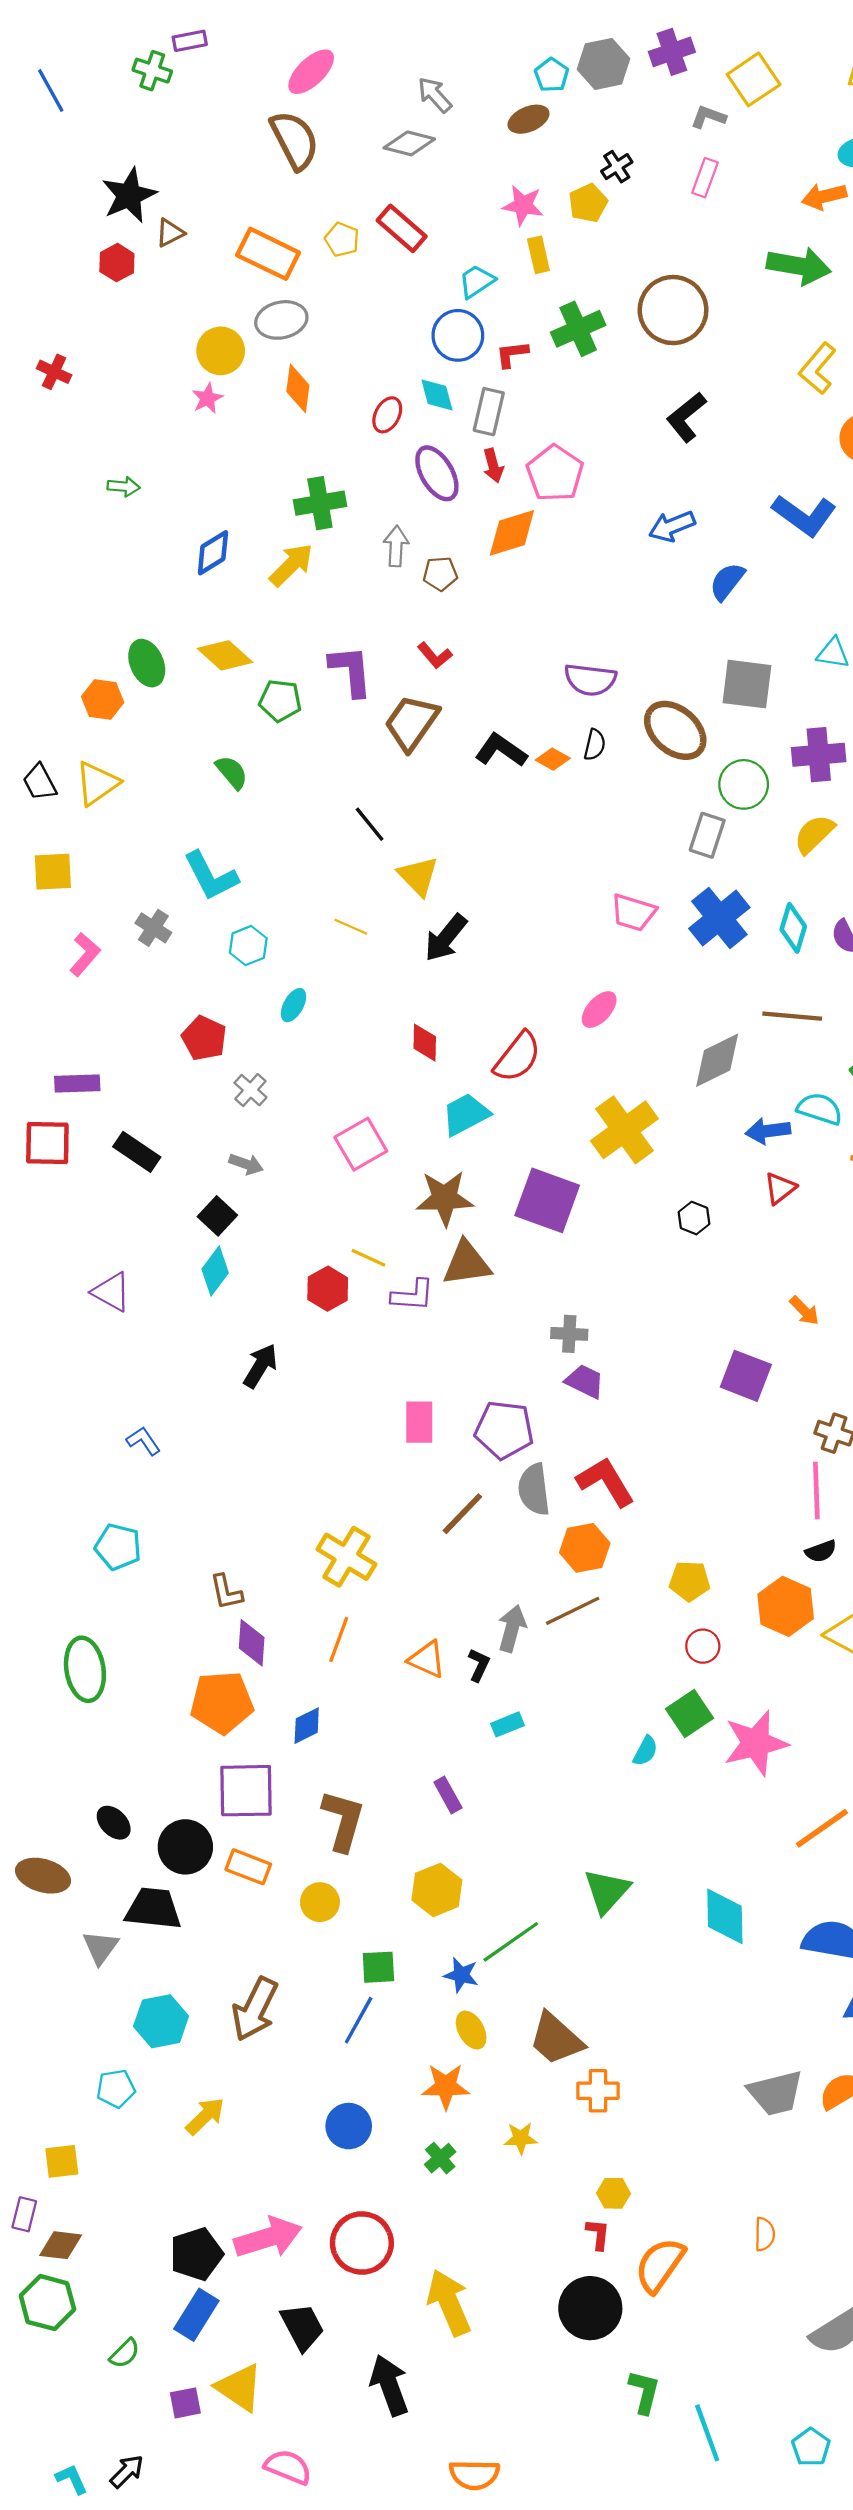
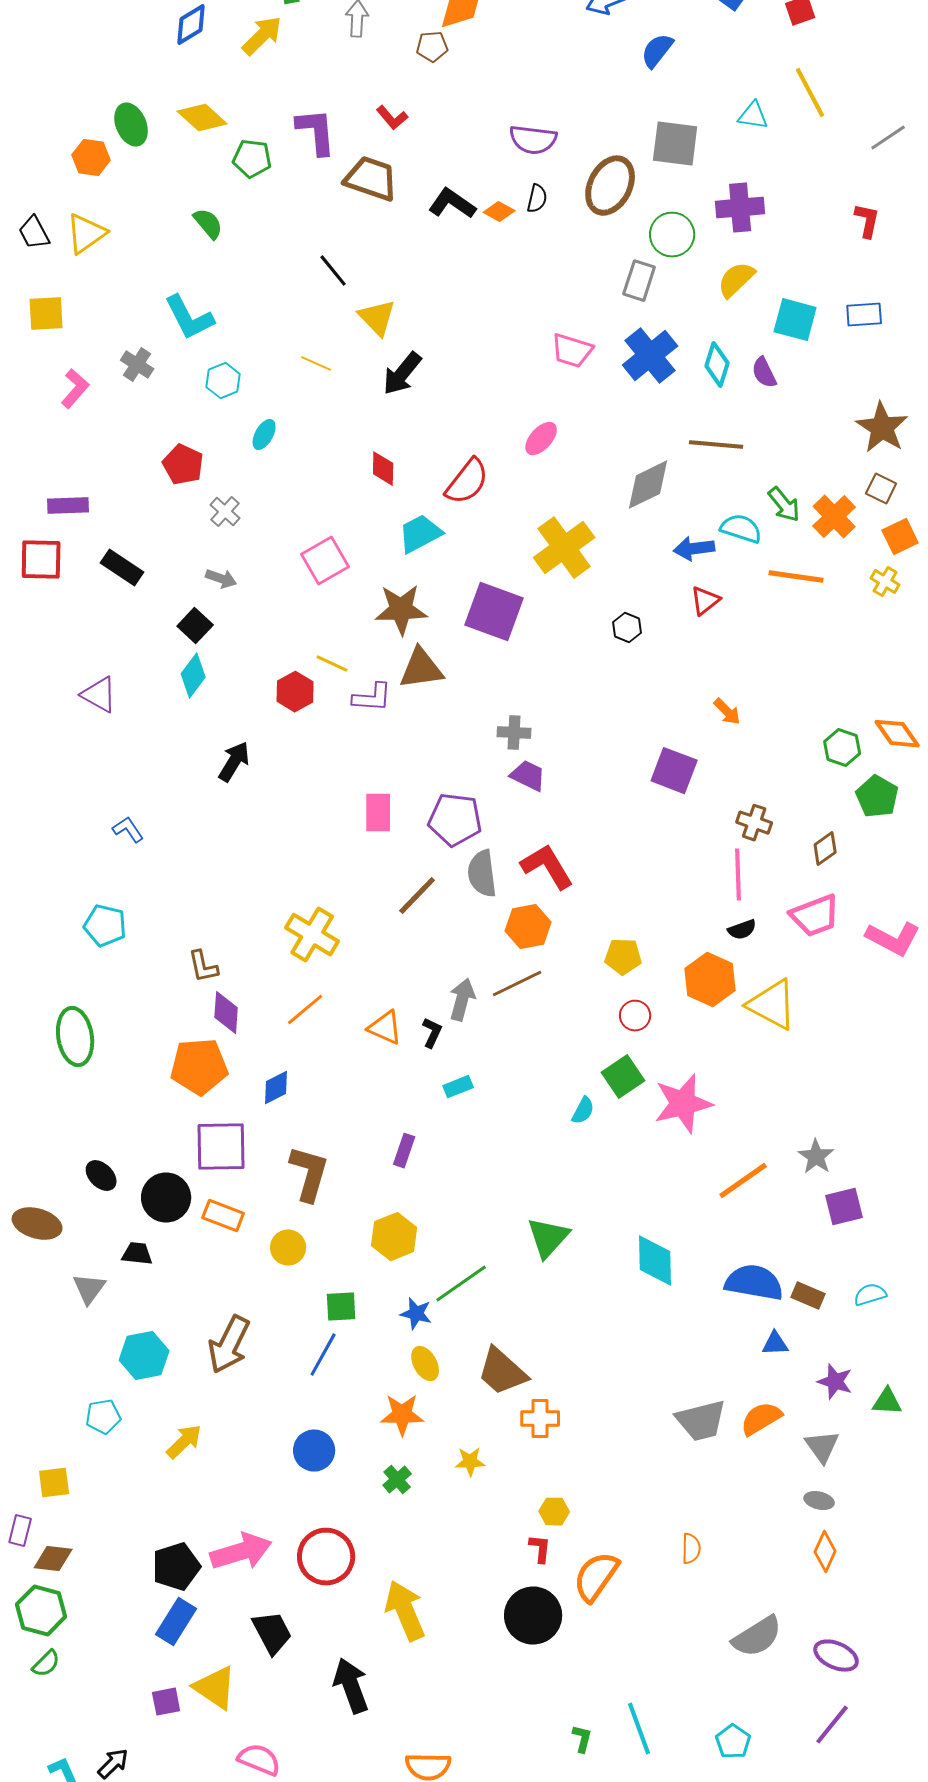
brown pentagon: (440, 574) -> (432, 47), moved
brown trapezoid: (412, 723) -> (371, 179), turned 74
brown ellipse: (675, 730) -> (610, 186), turned 76
orange line: (339, 1640) -> (305, 1010), turned 30
purple rectangle: (448, 1795) -> (404, 1151), turned 48
black trapezoid: (153, 1909) -> (137, 1254), size x0.6
green semicircle: (125, 2353) -> (46, 1664), moved
green L-shape: (644, 2392) -> (582, 1739), moved, size x0.7

